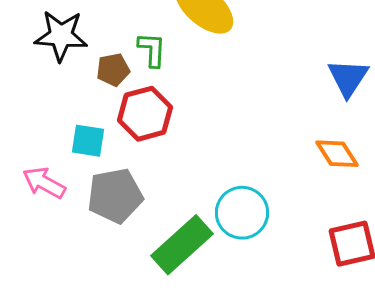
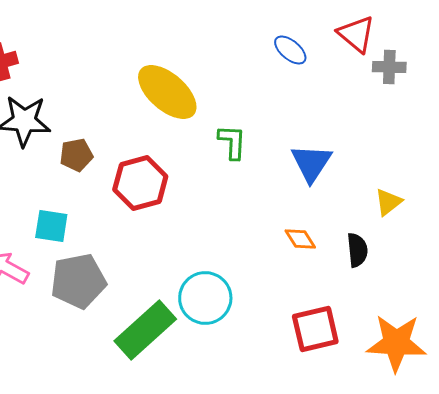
green L-shape: (152, 50) -> (232, 142), moved
red hexagon: (145, 114) -> (140, 183), moved
orange diamond: (337, 154) -> (300, 239), size x0.7

